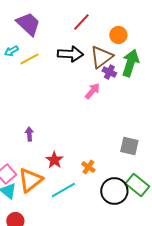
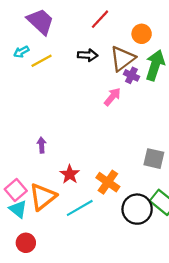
black arrow: (70, 54) -> (88, 55), size x0.7
orange cross: (88, 167) -> (108, 182), size x1.5

